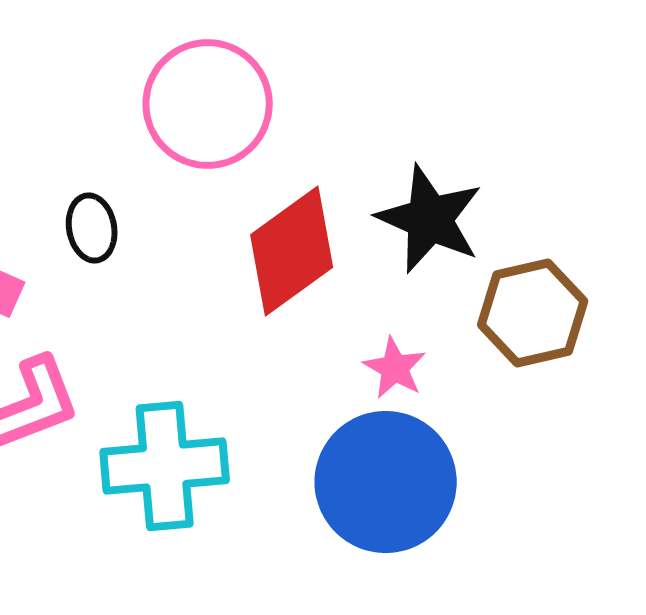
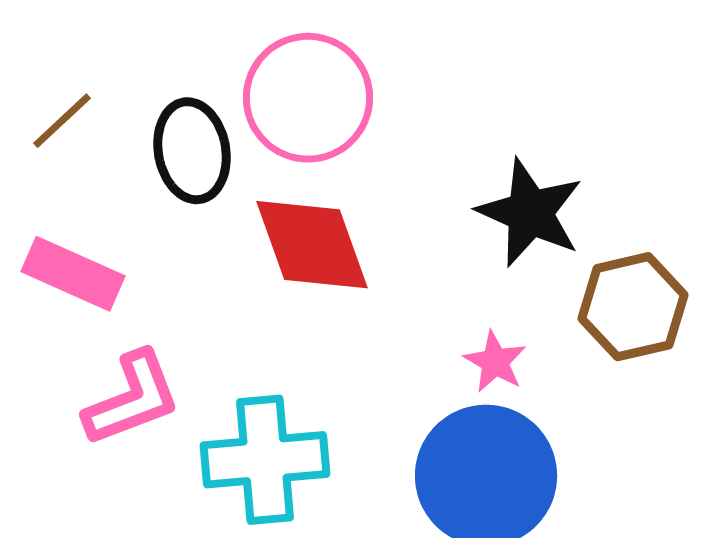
black ellipse: (92, 228) -> (192, 151), moved, size x1.5
red diamond: (292, 251) -> (312, 245), moved, turned -74

